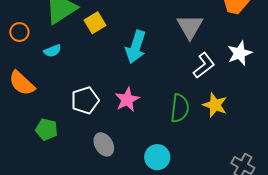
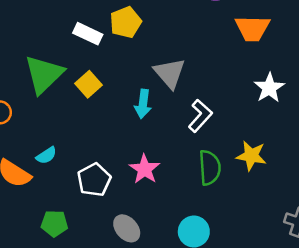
gray triangle: (190, 27) -> (170, 73), moved
cyan arrow: (136, 47) -> (143, 104), size x0.7
cyan semicircle: (52, 51) -> (46, 155), moved
white L-shape: (204, 65) -> (200, 116), moved

